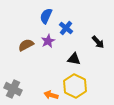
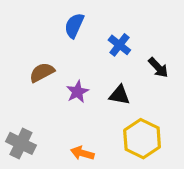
blue cross: (66, 28) -> (119, 45), moved
purple star: (48, 41) -> (77, 92), moved
yellow hexagon: (75, 86) -> (142, 139), moved

